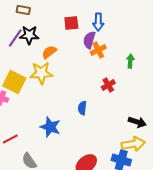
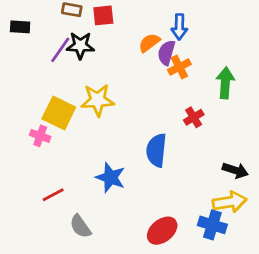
red square: (71, 23) -> (103, 15), moved
orange semicircle: (49, 52) -> (149, 43), moved
green arrow: (130, 61) -> (225, 83), size x1.5
blue semicircle: (82, 108) -> (156, 150), size x1.6

